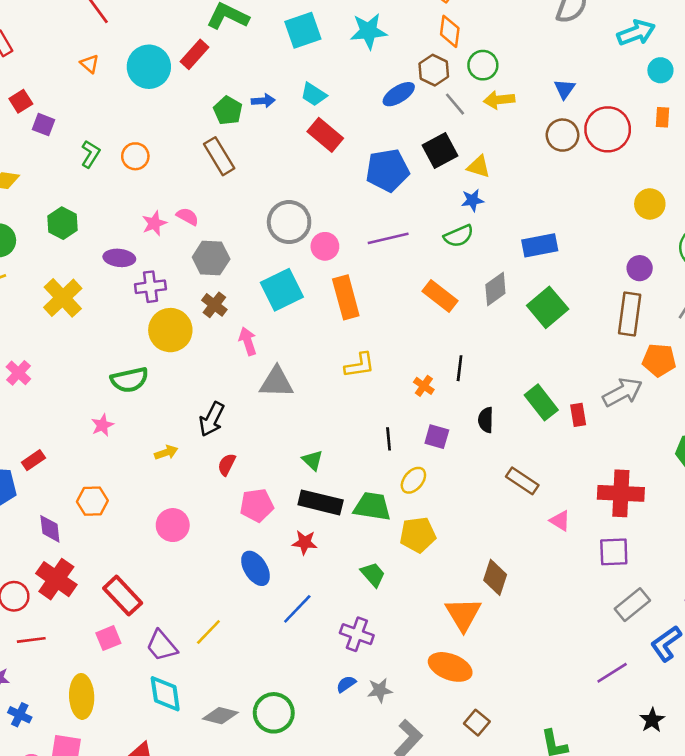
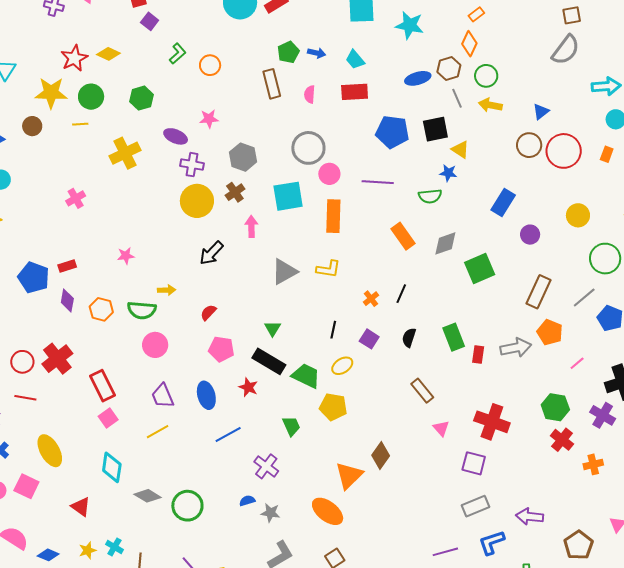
red rectangle: (325, 135) -> (355, 92), turned -60
pink semicircle: (187, 217) -> (310, 94), moved, turned -132
blue rectangle: (540, 245) -> (503, 203), moved, turned -64
purple circle: (640, 268) -> (530, 235), moved
green semicircle: (129, 380) -> (142, 310), moved
gray triangle: (277, 382) -> (284, 272), moved, turned -48
black arrow: (212, 419) -> (211, 253), moved
purple diamond: (50, 529) -> (67, 301), moved
pink square: (108, 638) -> (108, 418), moved, turned -30
purple trapezoid: (162, 646) -> (163, 396), moved
yellow ellipse: (82, 696) -> (50, 451), turned -44

